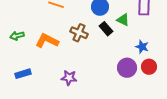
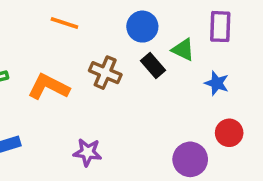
blue star: (142, 47) -> (217, 83), moved
purple circle: (127, 68) -> (190, 159), moved

